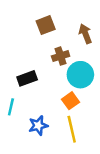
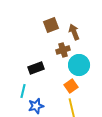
brown arrow: (85, 34) -> (74, 32), moved
blue star: (38, 126) -> (36, 106), moved

